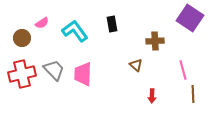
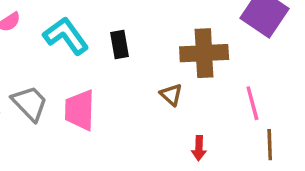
black rectangle: (112, 24) -> (119, 44), moved
brown cross: (155, 41) -> (204, 53), size x1.5

